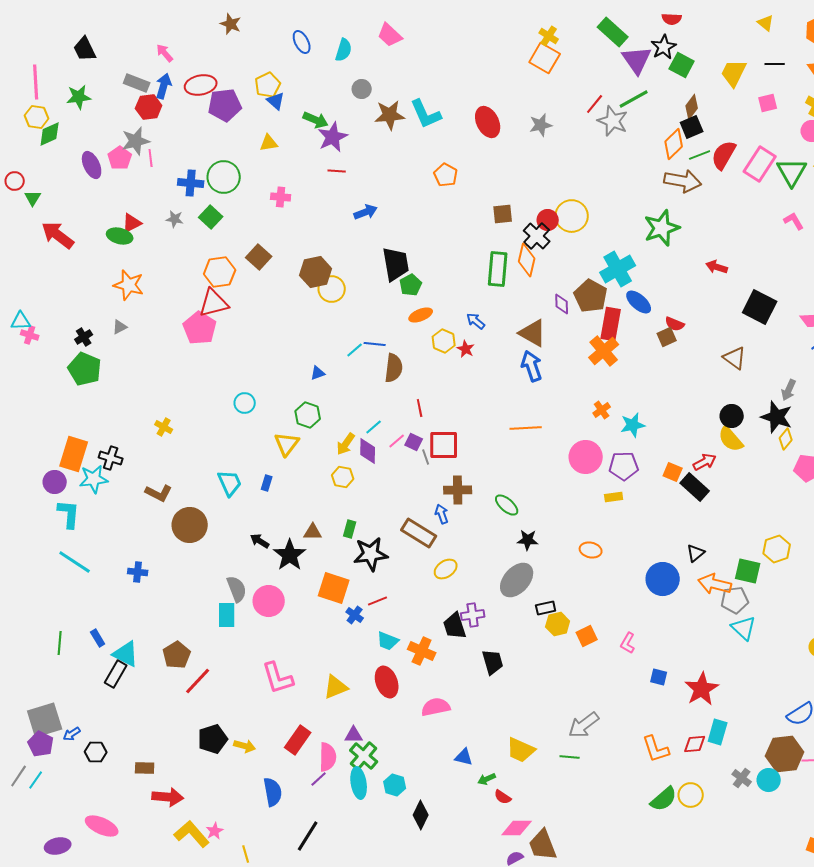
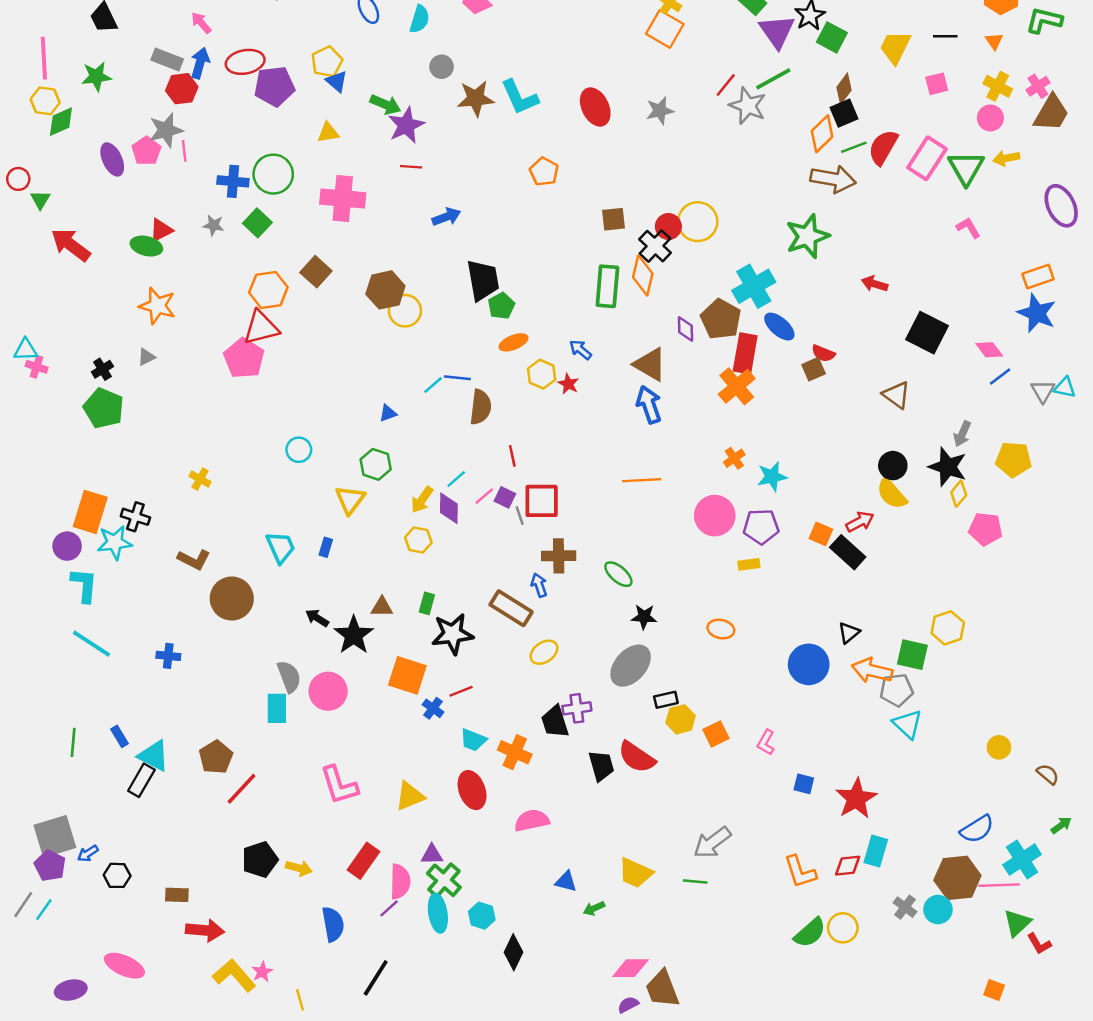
pink cross: (281, 197) -> (343, 198), size x1.8
red semicircle: (503, 797) -> (637, 757), moved, size x1.8

